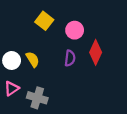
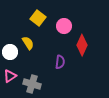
purple semicircle: (70, 58) -> (60, 62), moved
yellow semicircle: (33, 59) -> (28, 43), moved

